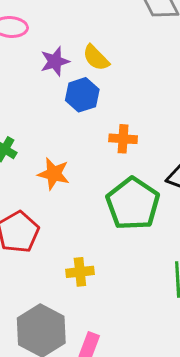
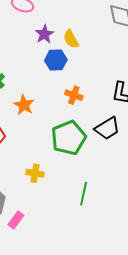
purple star: (55, 61) -> (44, 34), turned -30
yellow cross: (80, 272) -> (35, 173), moved

